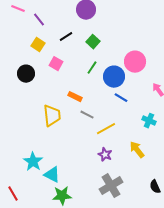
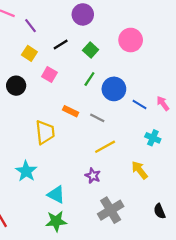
pink circle: (135, 62) -> (131, 40), moved
blue line: (121, 98) -> (139, 105), moved
gray line: (87, 115) -> (97, 118), moved
purple star: (105, 155) -> (93, 176), moved
cyan star: (33, 162) -> (26, 171), moved
cyan triangle: (52, 175) -> (56, 195), moved

